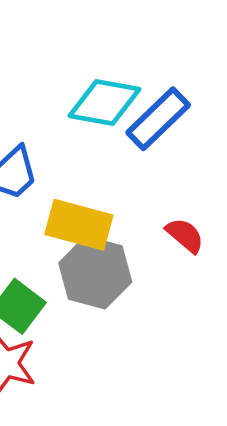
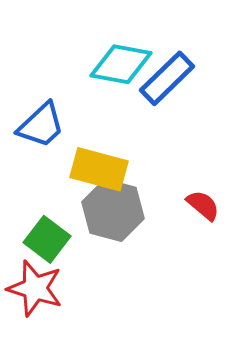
red semicircle: (185, 235) -> (203, 205), moved

